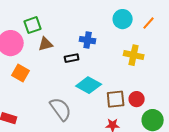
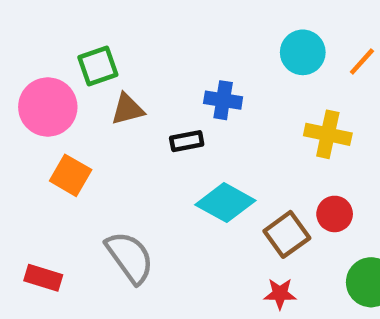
brown square: (116, 99) -> (287, 234), turned -30
red circle: (137, 99) -> (335, 214), moved
gray semicircle: (61, 109) -> (130, 257), moved

